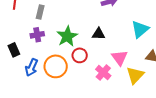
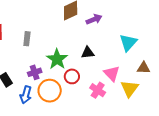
purple cross: (37, 35) -> (35, 72), moved

